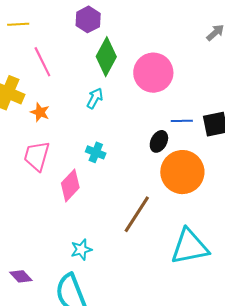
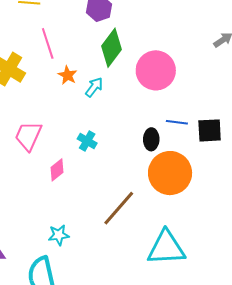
orange star: (40, 112) -> (68, 75), moved
black ellipse: (159, 141) -> (151, 139), turned -35
pink diamond: (70, 185) -> (57, 170), size x0.7

